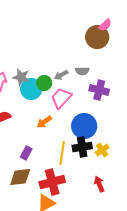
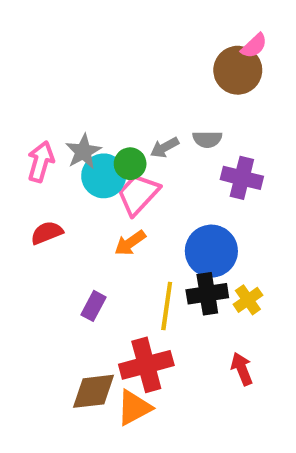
gray star: (21, 77) -> (83, 151), turned 30
pink trapezoid: (61, 98) -> (138, 194), moved
brown diamond: (20, 177) -> (93, 391), moved

